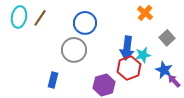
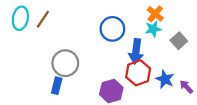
blue circle: (85, 23) -> (112, 29), moved
gray circle: (74, 50) -> (65, 63), moved
cyan star: (143, 55) -> (153, 29), moved
blue star: (164, 70) -> (165, 79), moved

